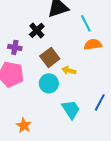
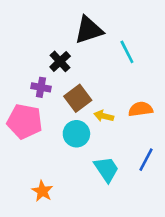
orange semicircle: (93, 44) -> (141, 109), moved
purple cross: (15, 47) -> (41, 87), moved

